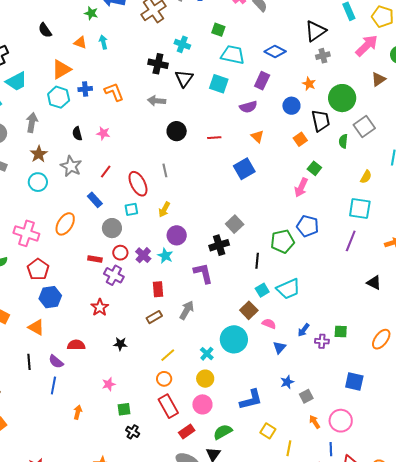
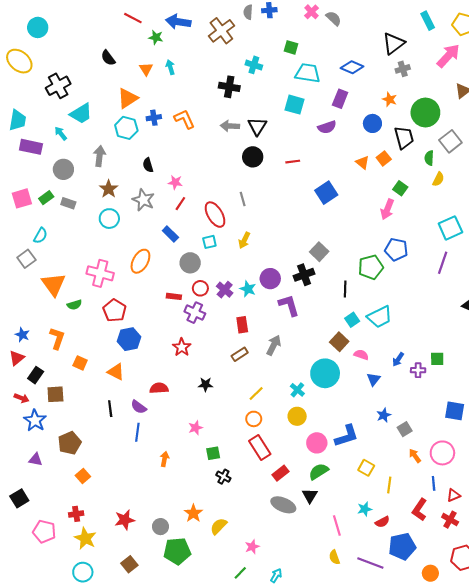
orange triangle: (80, 43) -> (146, 69), turned 40
black triangle: (184, 79) -> (257, 126), moved
pink star: (103, 133) -> (175, 182), moved
orange triangle: (257, 136) -> (362, 162), moved
yellow semicircle: (366, 177) -> (438, 179), moved
cyan square: (360, 208) -> (450, 228), turned -30
purple circle: (177, 235) -> (270, 279), moved
pink circle: (202, 404) -> (317, 443), moved

